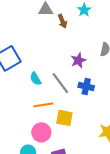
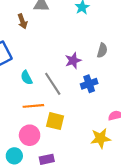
brown arrow: (62, 21) -> (22, 21), moved
blue cross: (86, 86) -> (89, 84), moved, turned -35

